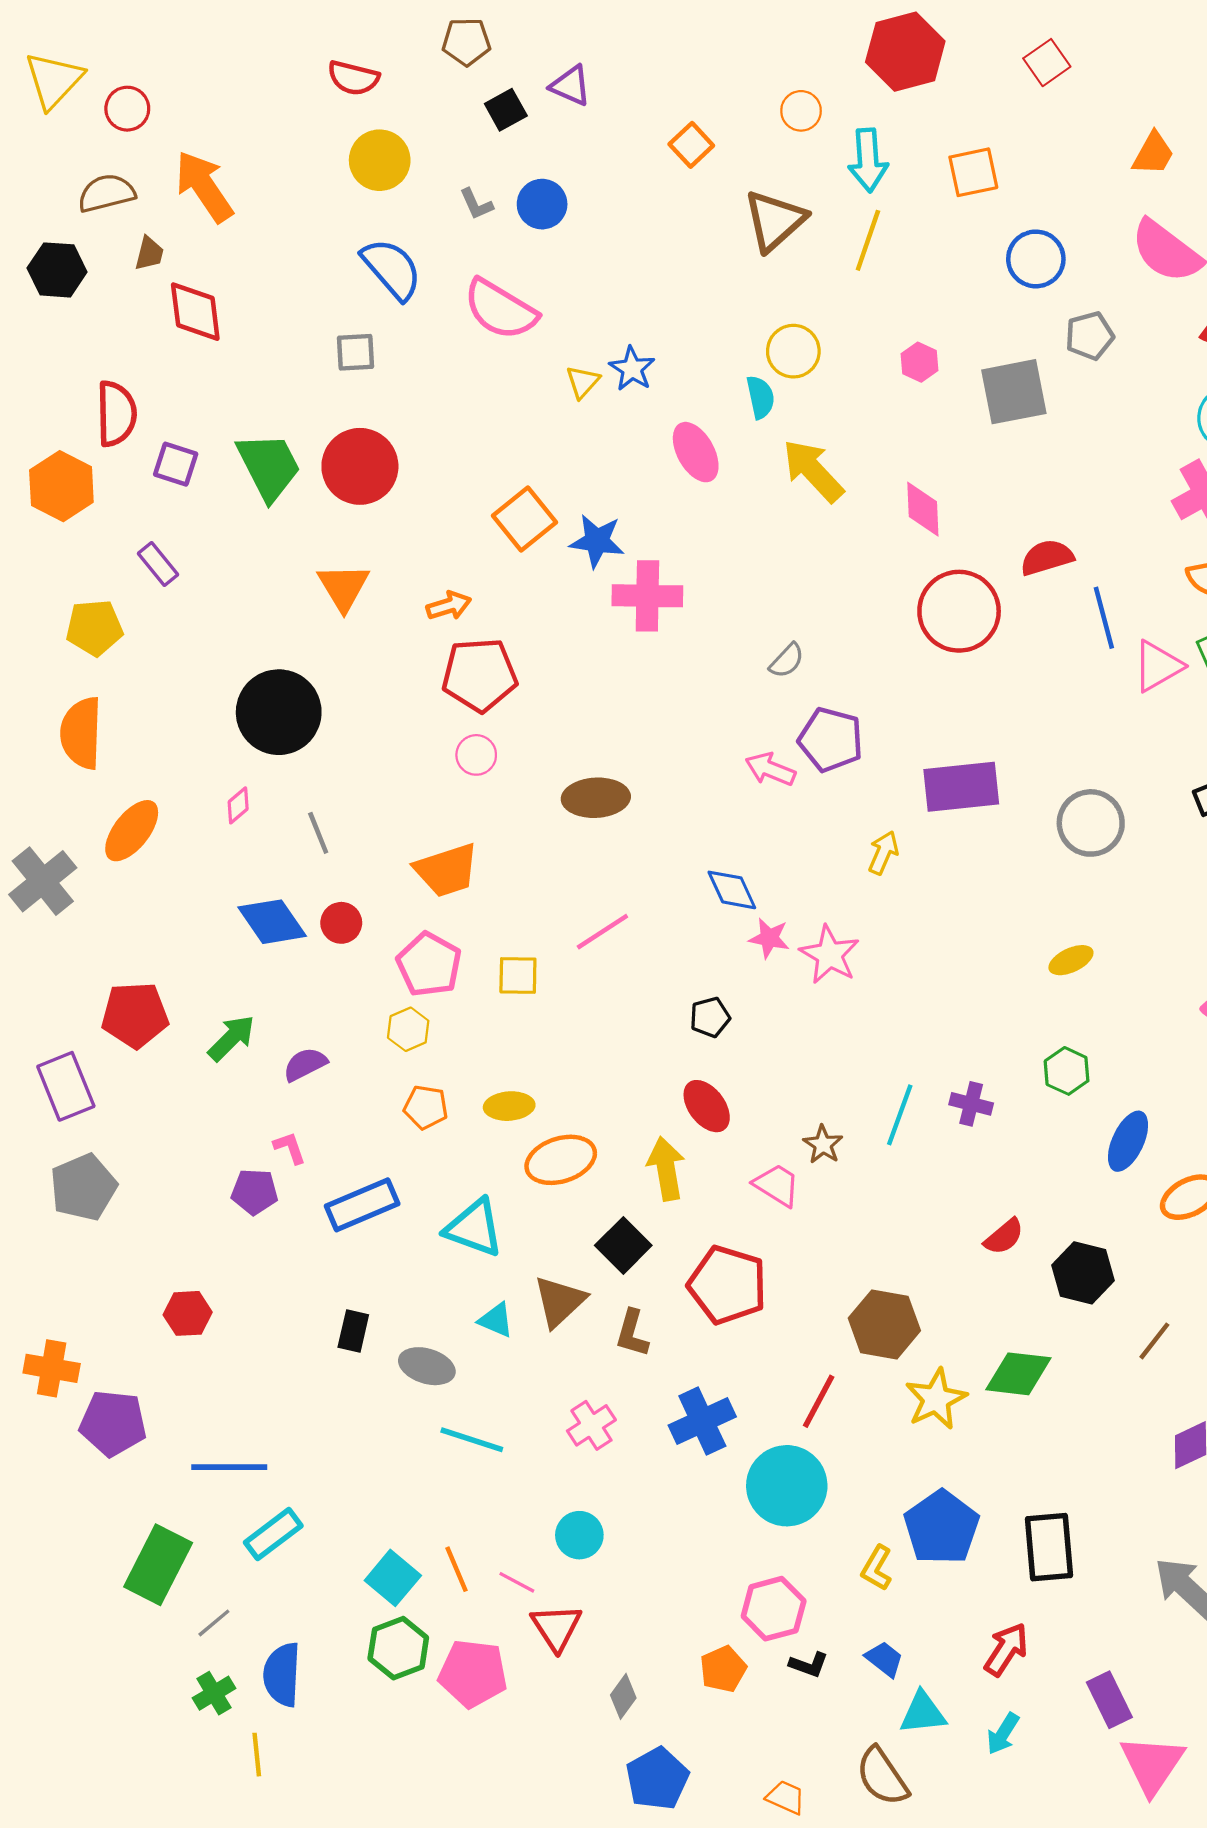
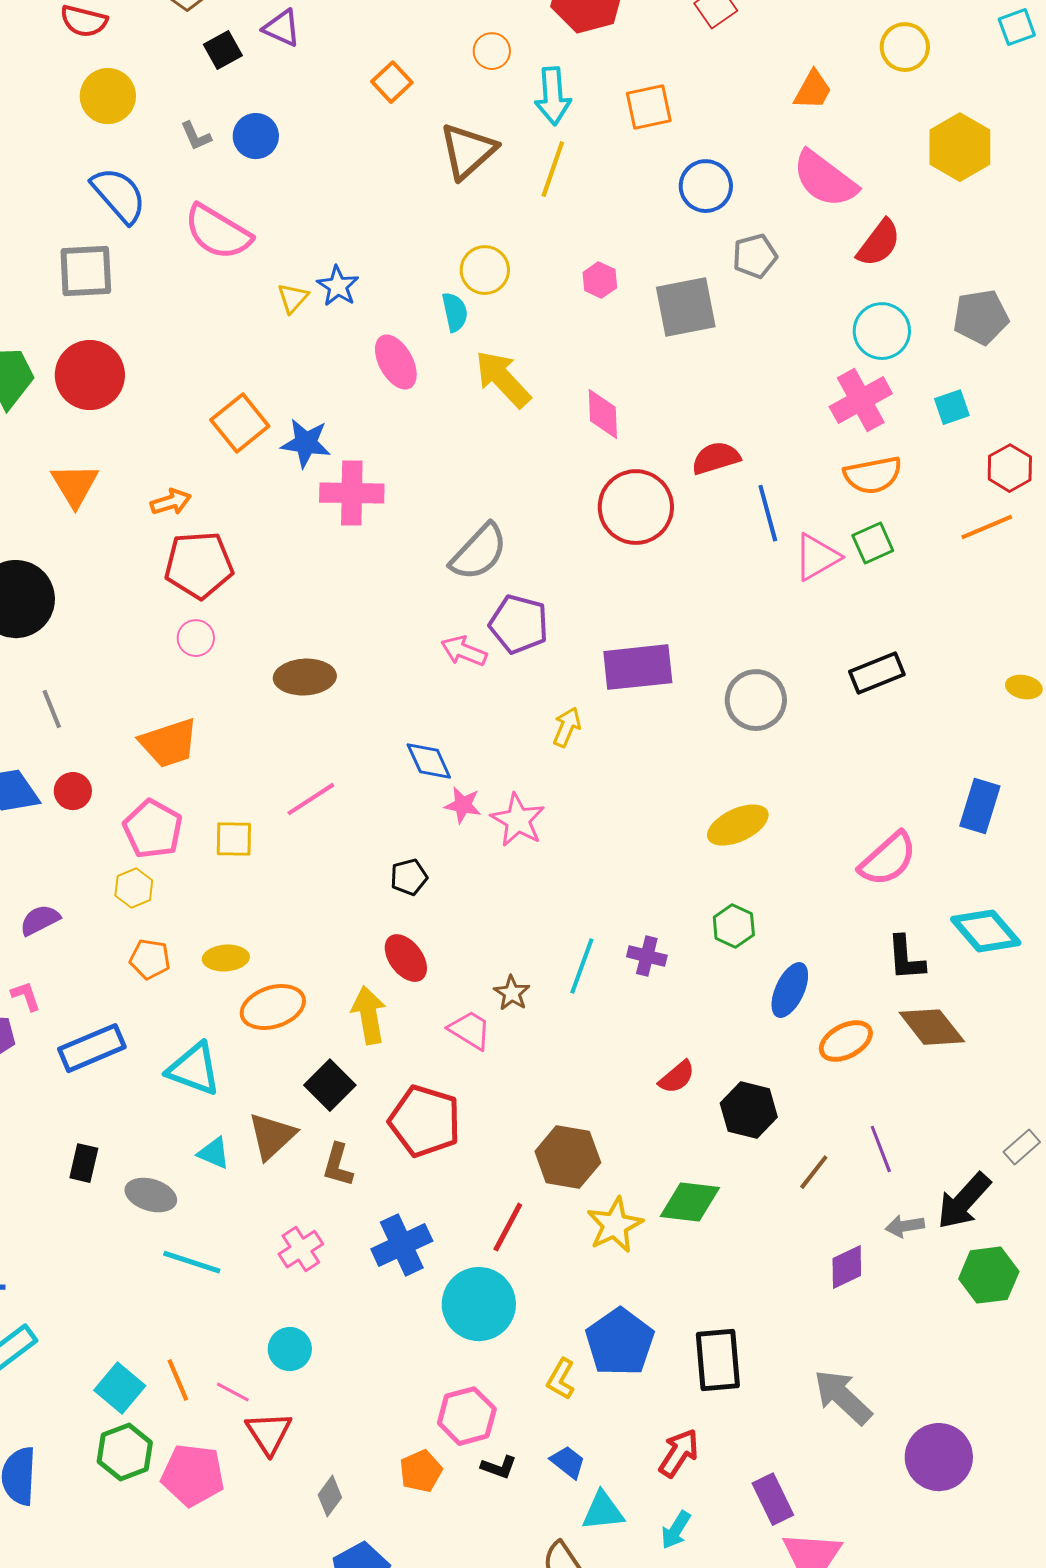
gray square: (356, 352) -> (86, 271), size x1.5
gray semicircle: (787, 661) -> (479, 552), size x1.8
yellow ellipse: (1071, 960) -> (738, 825), size x1.5

